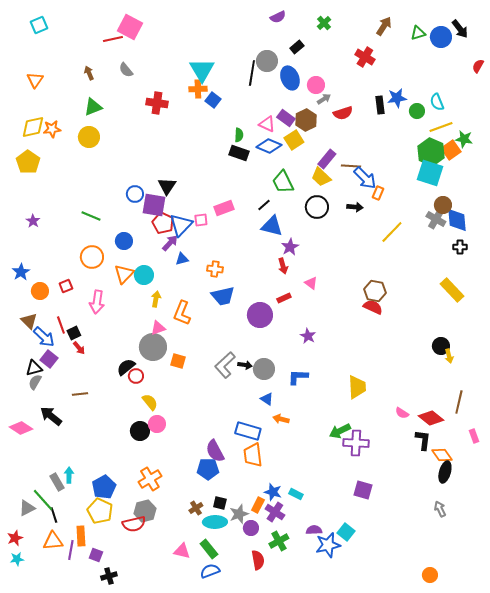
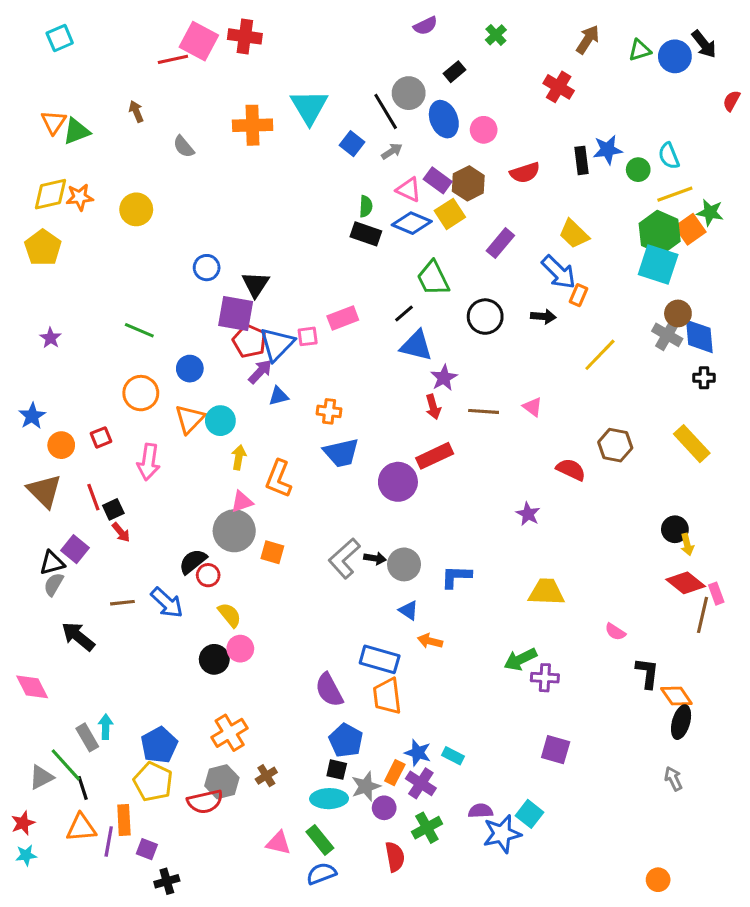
gray semicircle: (126, 70) -> (184, 147), moved
black line: (252, 73) -> (386, 111), turned -40
orange cross: (198, 89) -> (253, 125), moved, size x1.4
gray arrow: (324, 99) -> (392, 151), moved
blue square: (213, 100) -> (352, 144), moved
red cross: (157, 103) -> (245, 36), moved
green triangle: (93, 107) -> (77, 131), moved
brown line: (351, 166) -> (484, 411), moved
yellow trapezoid: (321, 177) -> (574, 234), moved
blue circle: (135, 194) -> (207, 268), moved
pink triangle: (311, 283) -> (533, 407), moved
brown hexagon: (375, 291) -> (615, 445), moved
red rectangle: (284, 298) -> (435, 456), size x1.6
brown triangle: (29, 321) -> (44, 491), size x1.4
purple star: (308, 336) -> (528, 514), moved
blue arrow: (44, 337) -> (167, 603), moved
yellow trapezoid: (357, 387) -> (546, 592), turned -85
red diamond: (431, 418) -> (686, 583), moved
pink diamond: (21, 428) -> (32, 687), moved, turned 30
pink rectangle: (474, 436) -> (716, 594), moved
purple cross: (356, 443) -> (545, 678), size x0.7
blue pentagon: (208, 469) -> (346, 740), moved, turned 30
brown cross: (196, 508) -> (266, 776), moved

